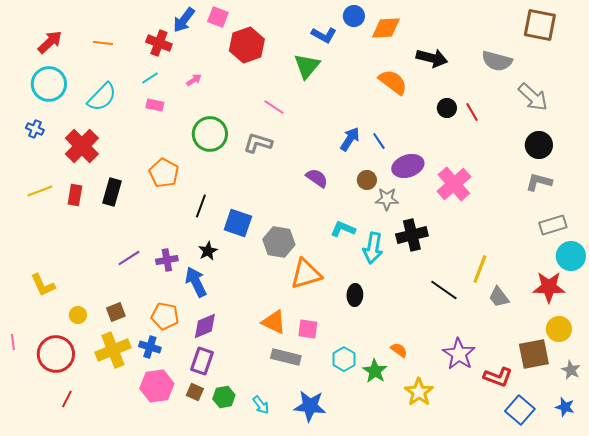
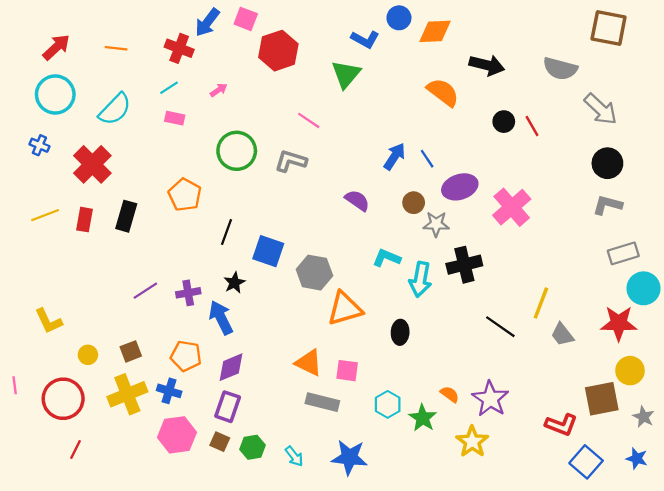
purple star: (459, 354) -> (490, 399), moved

